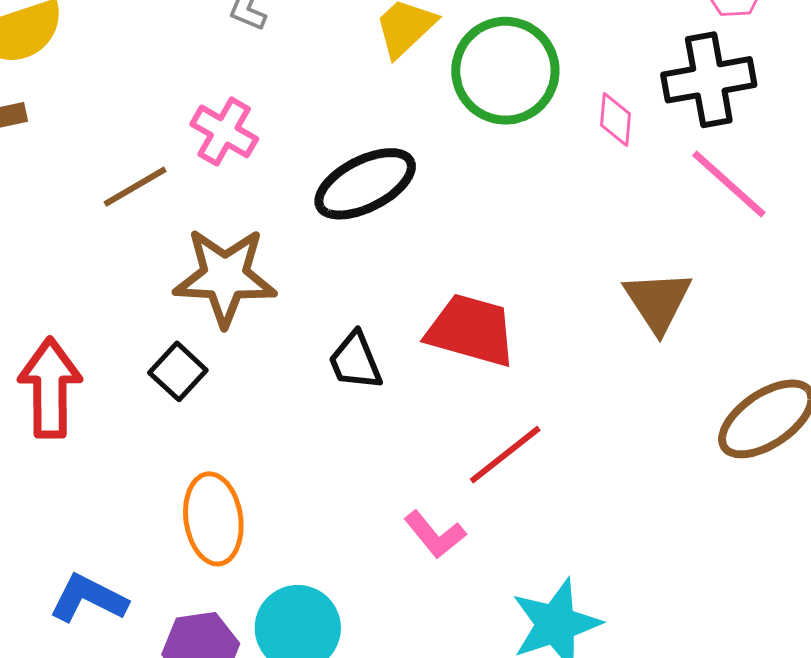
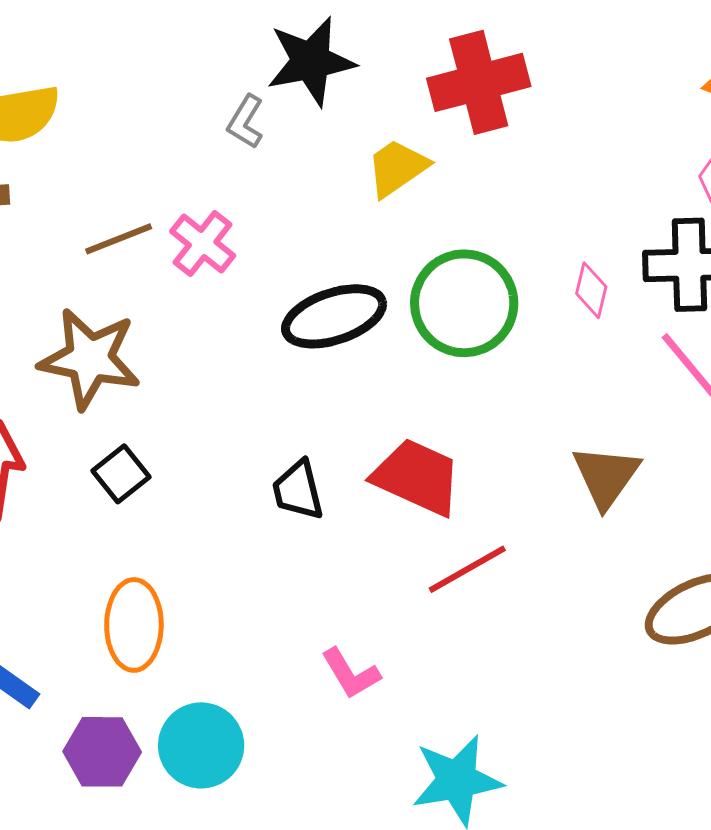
green circle: (505, 71) -> (464, 303), moved
brown line: (135, 187) -> (119, 239), moved
brown star: (225, 277) -> (90, 359), moved
red line: (505, 455) -> (467, 569), moved

